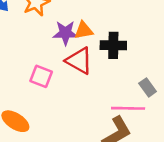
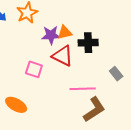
pink line: (128, 108) -> (83, 89), moved

